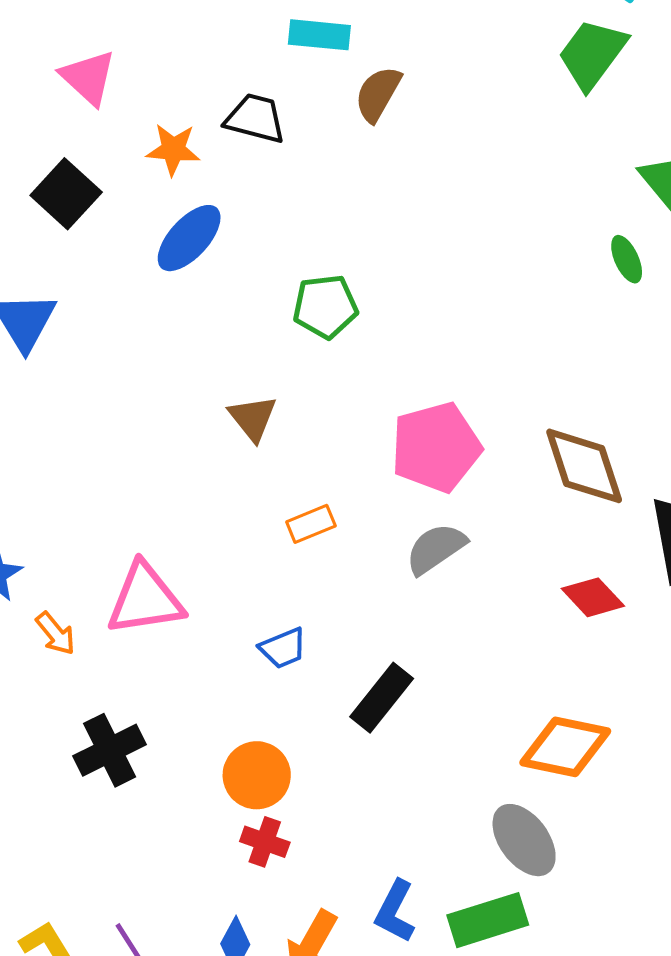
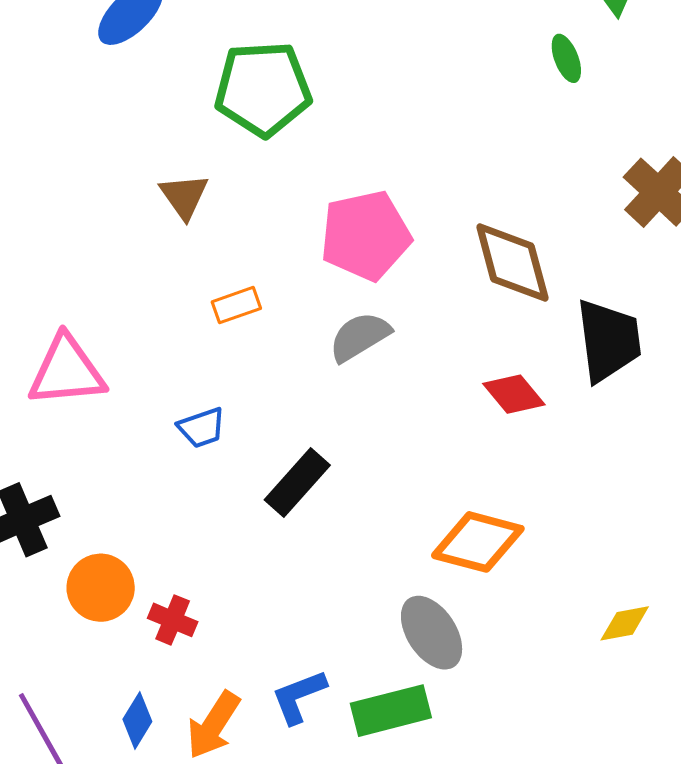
green pentagon: (325, 307) -> (263, 89), size x1.5
orange circle: (257, 775) -> (101, 588), moved
blue L-shape: (395, 911) -> (299, 697), turned 38

